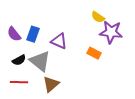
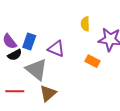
yellow semicircle: (98, 17) -> (85, 24), moved, turned 56
black semicircle: (19, 60) -> (15, 55), moved

